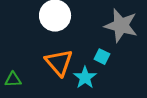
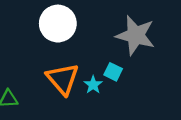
cyan star: (85, 78) -> (93, 85), moved, size x0.7

